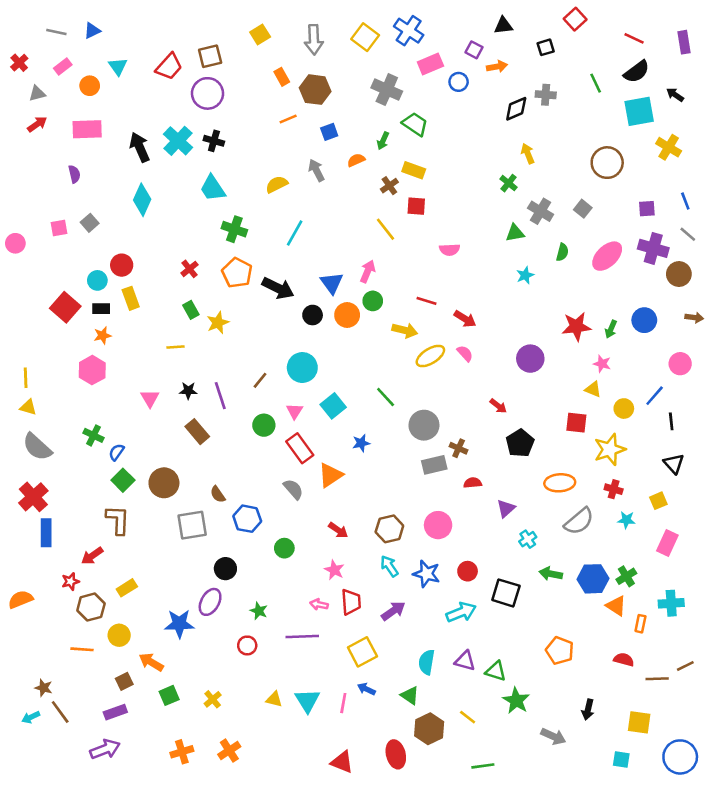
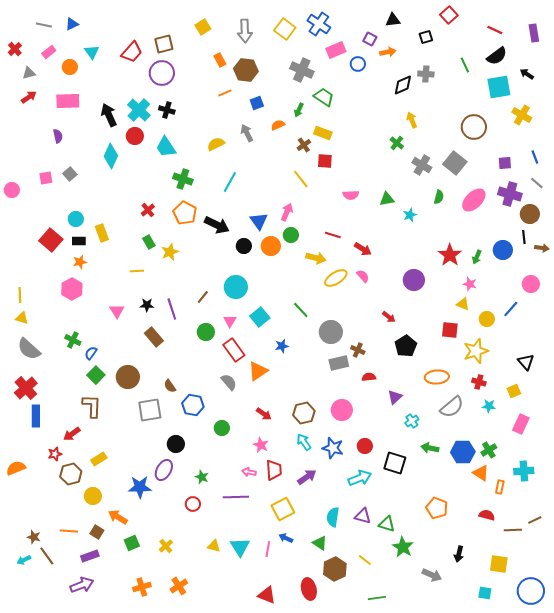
gray square: (583, 209) -> (455, 163), size x1.6
green triangle: (515, 233) -> (387, 199), moved
red circle: (122, 265) -> (135, 136), moved
red star: (576, 327) -> (450, 255), turned -30
black line: (671, 421) -> (524, 237), moved
orange line: (82, 649) -> (69, 531), moved
brown square: (124, 681) -> (97, 532), turned -32

